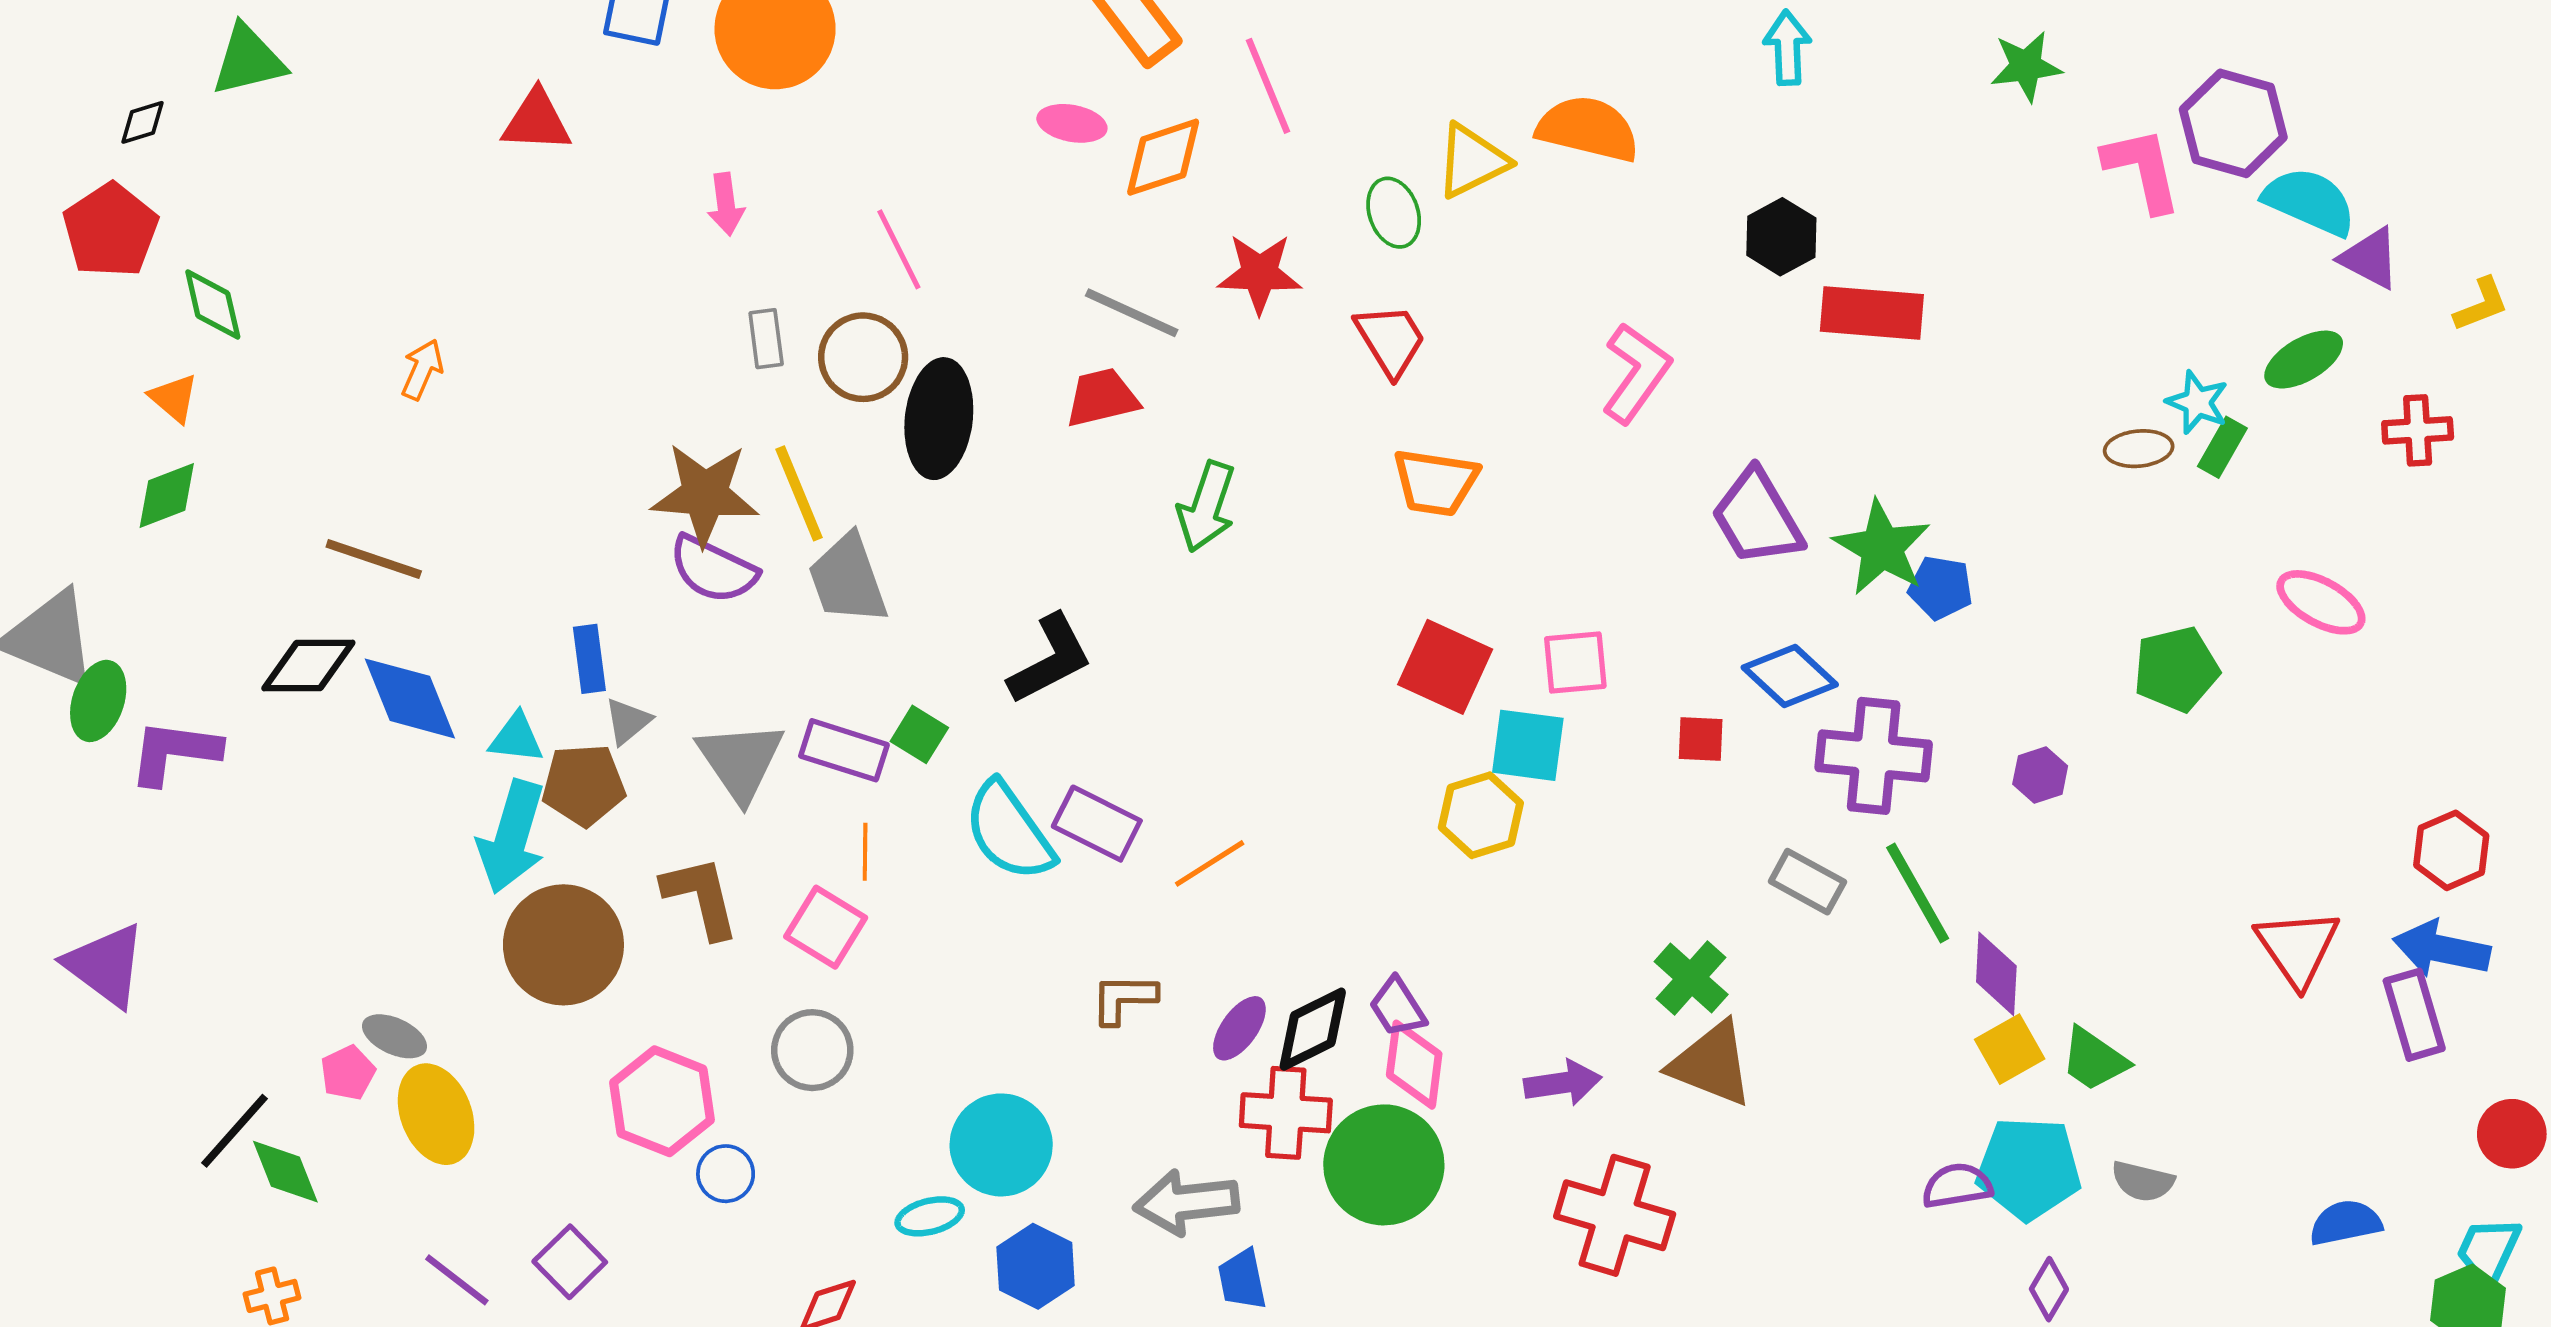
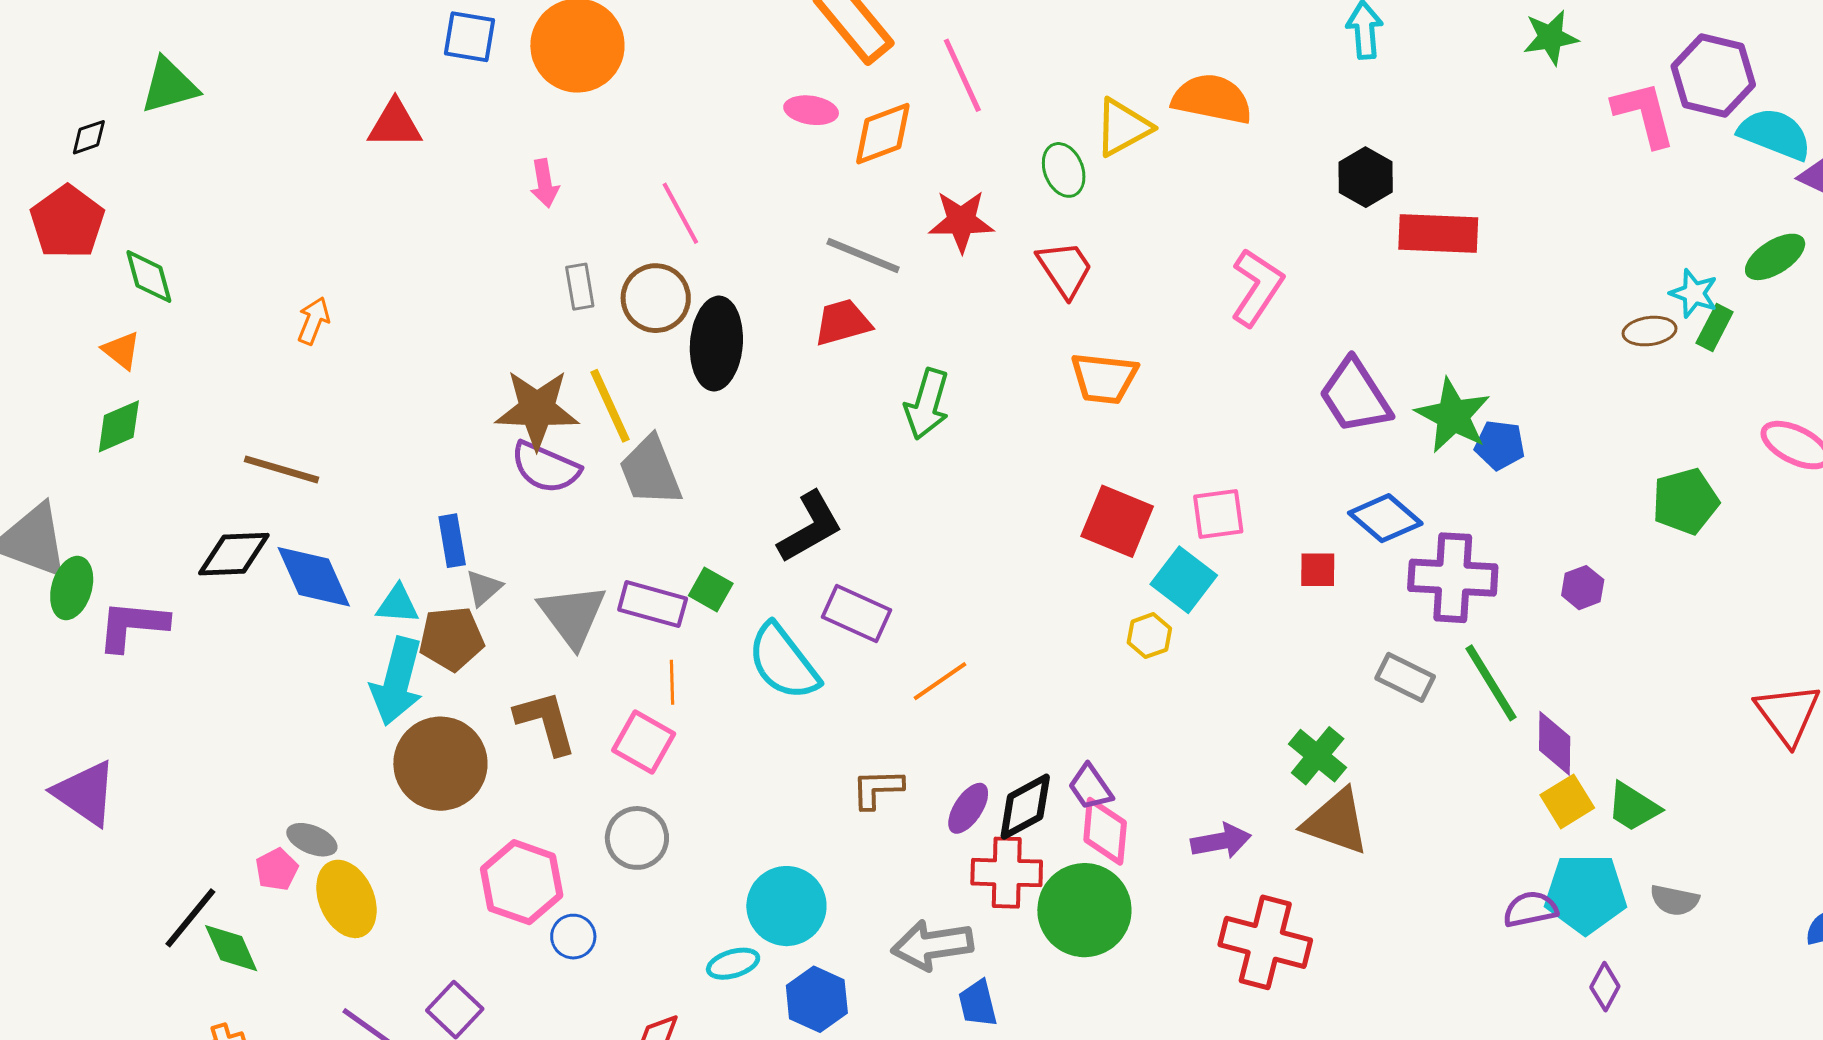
cyan square: (1528, 745) -> (1184, 580), turned 32
yellow hexagon: (1481, 815) -> (1149, 636), size x0.7
purple rectangle: (1097, 824) -> (857, 613), moved

